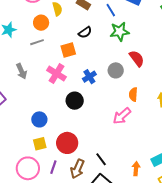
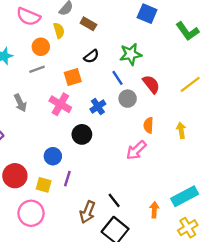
blue line: (111, 10) -> (117, 78), moved
blue circle: (39, 119) -> (53, 156), moved
red circle: (67, 143) -> (15, 176), moved
yellow square: (40, 144) -> (44, 185), turned 32
purple line: (53, 167) -> (67, 179), moved

